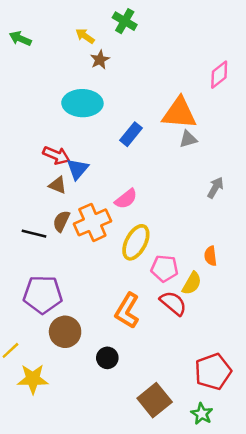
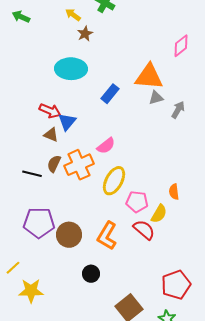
gray arrow: (215, 188) -> (178, 110), moved
brown circle: (65, 332) -> (69, 235), moved

